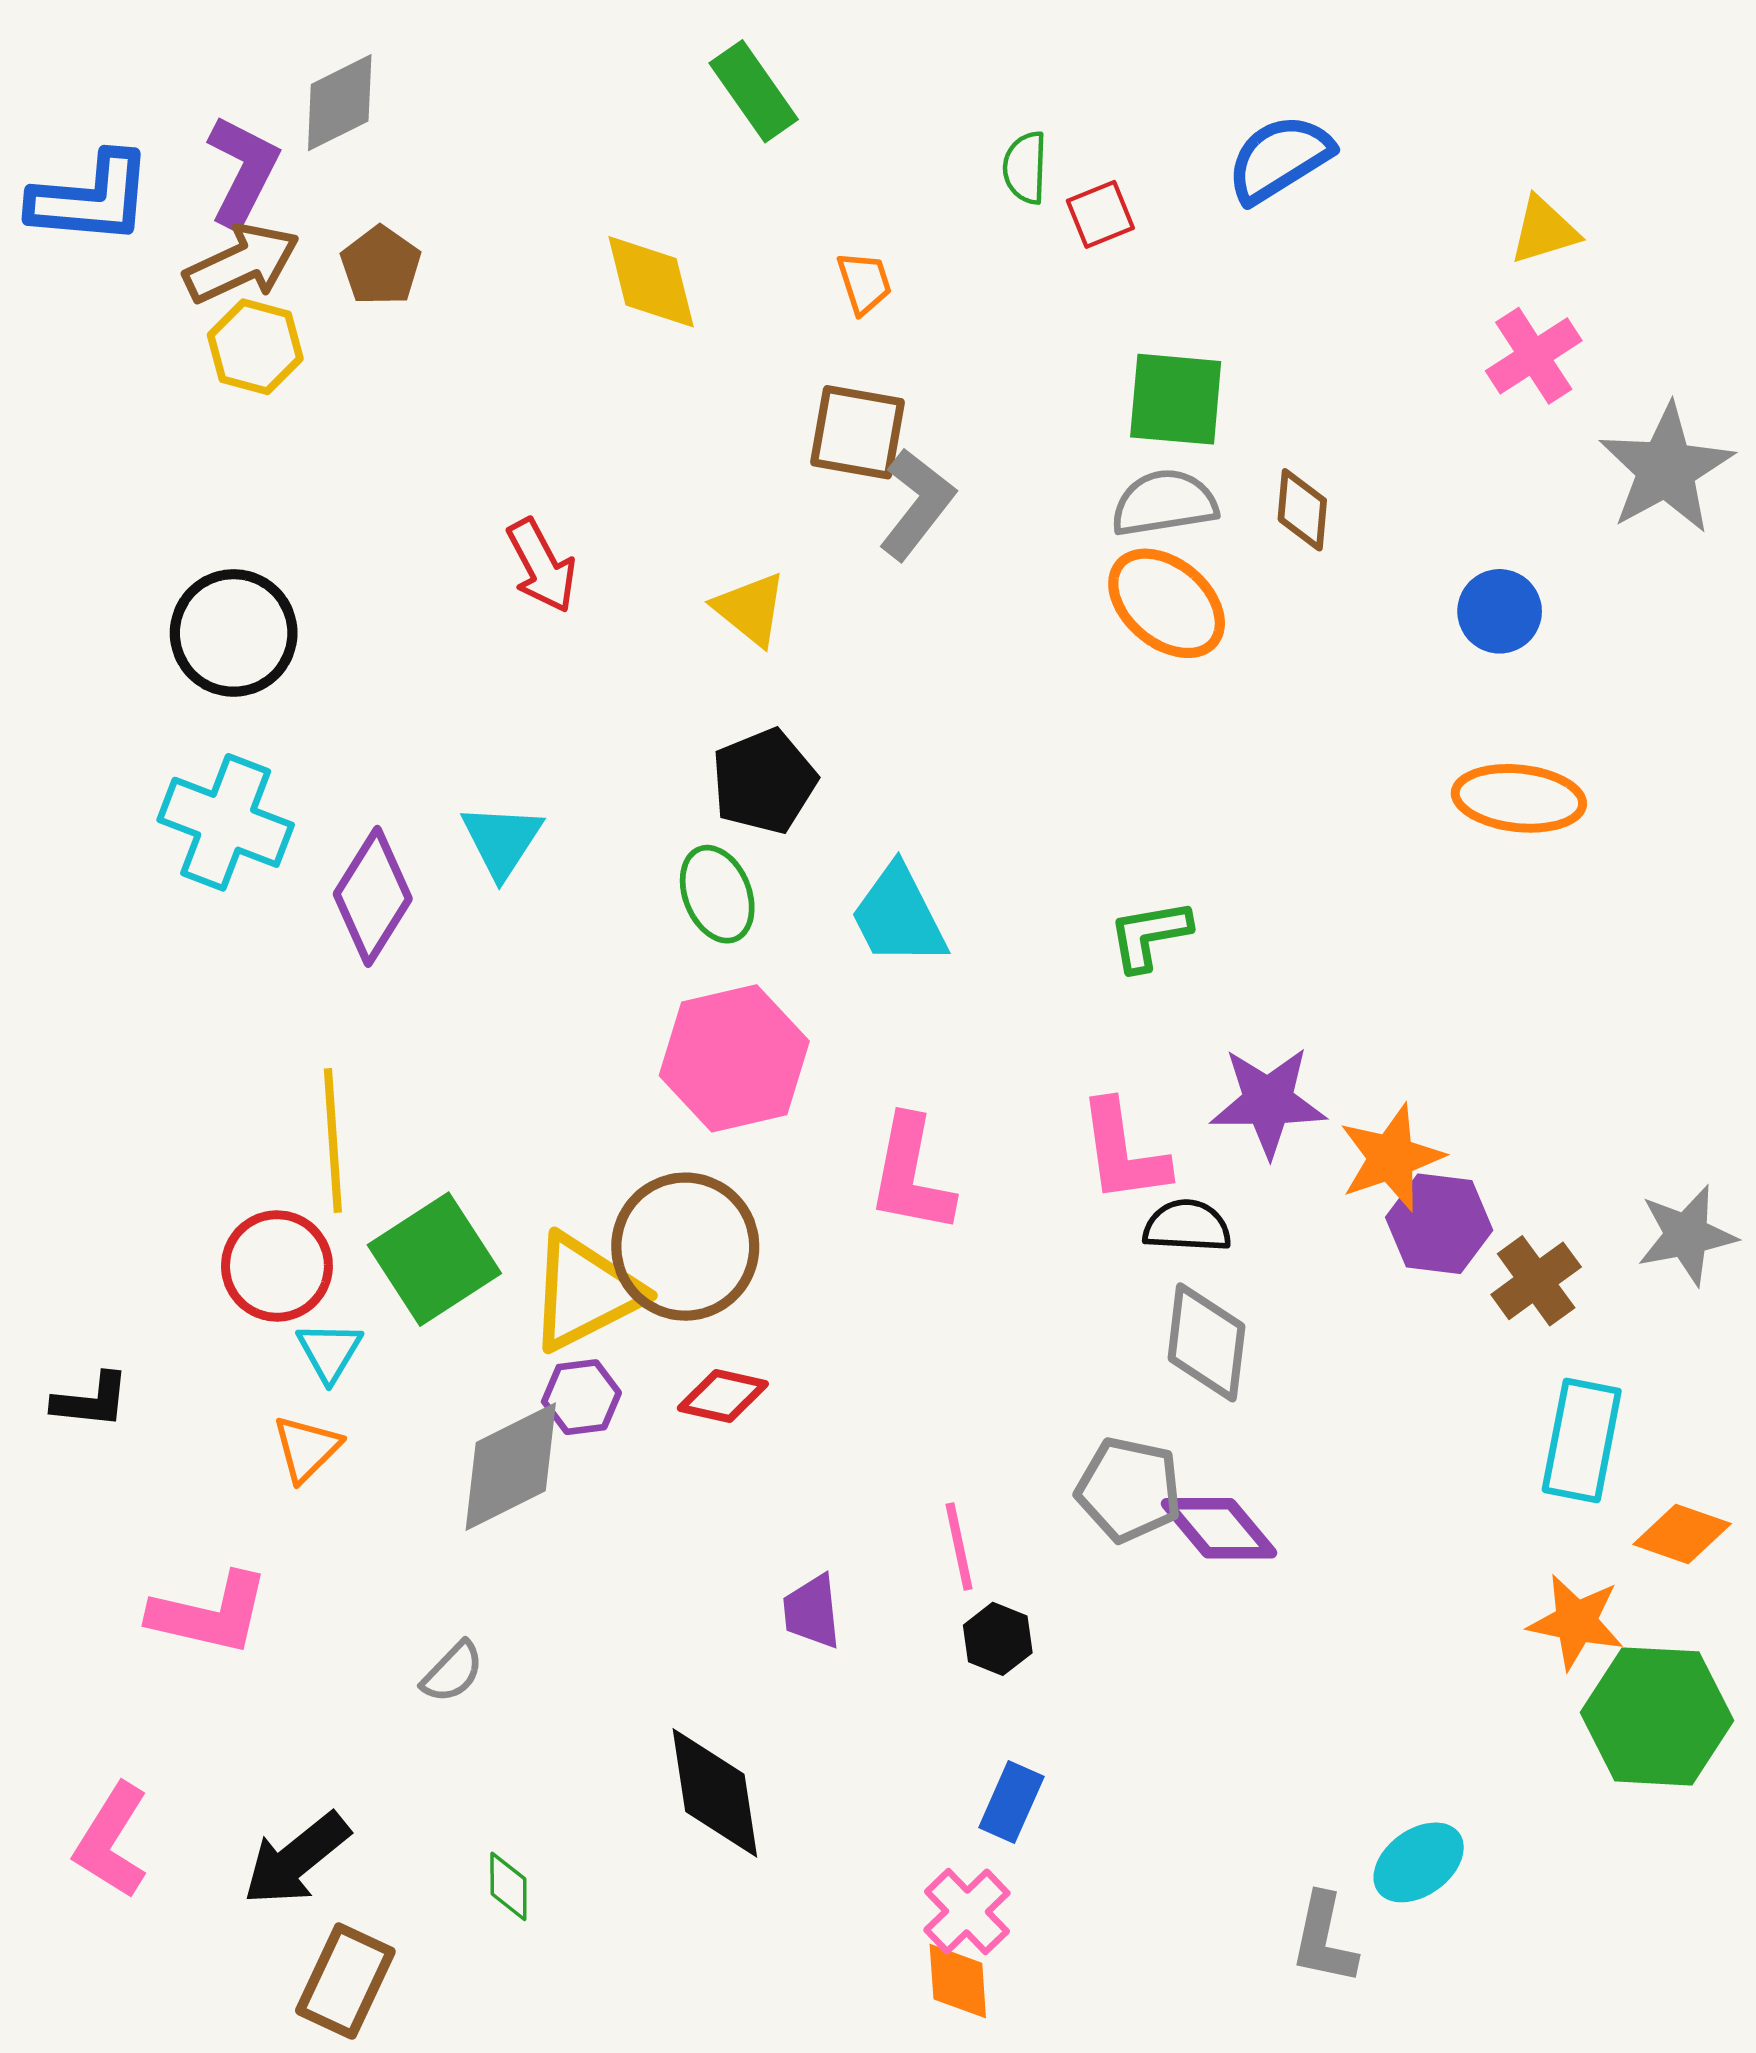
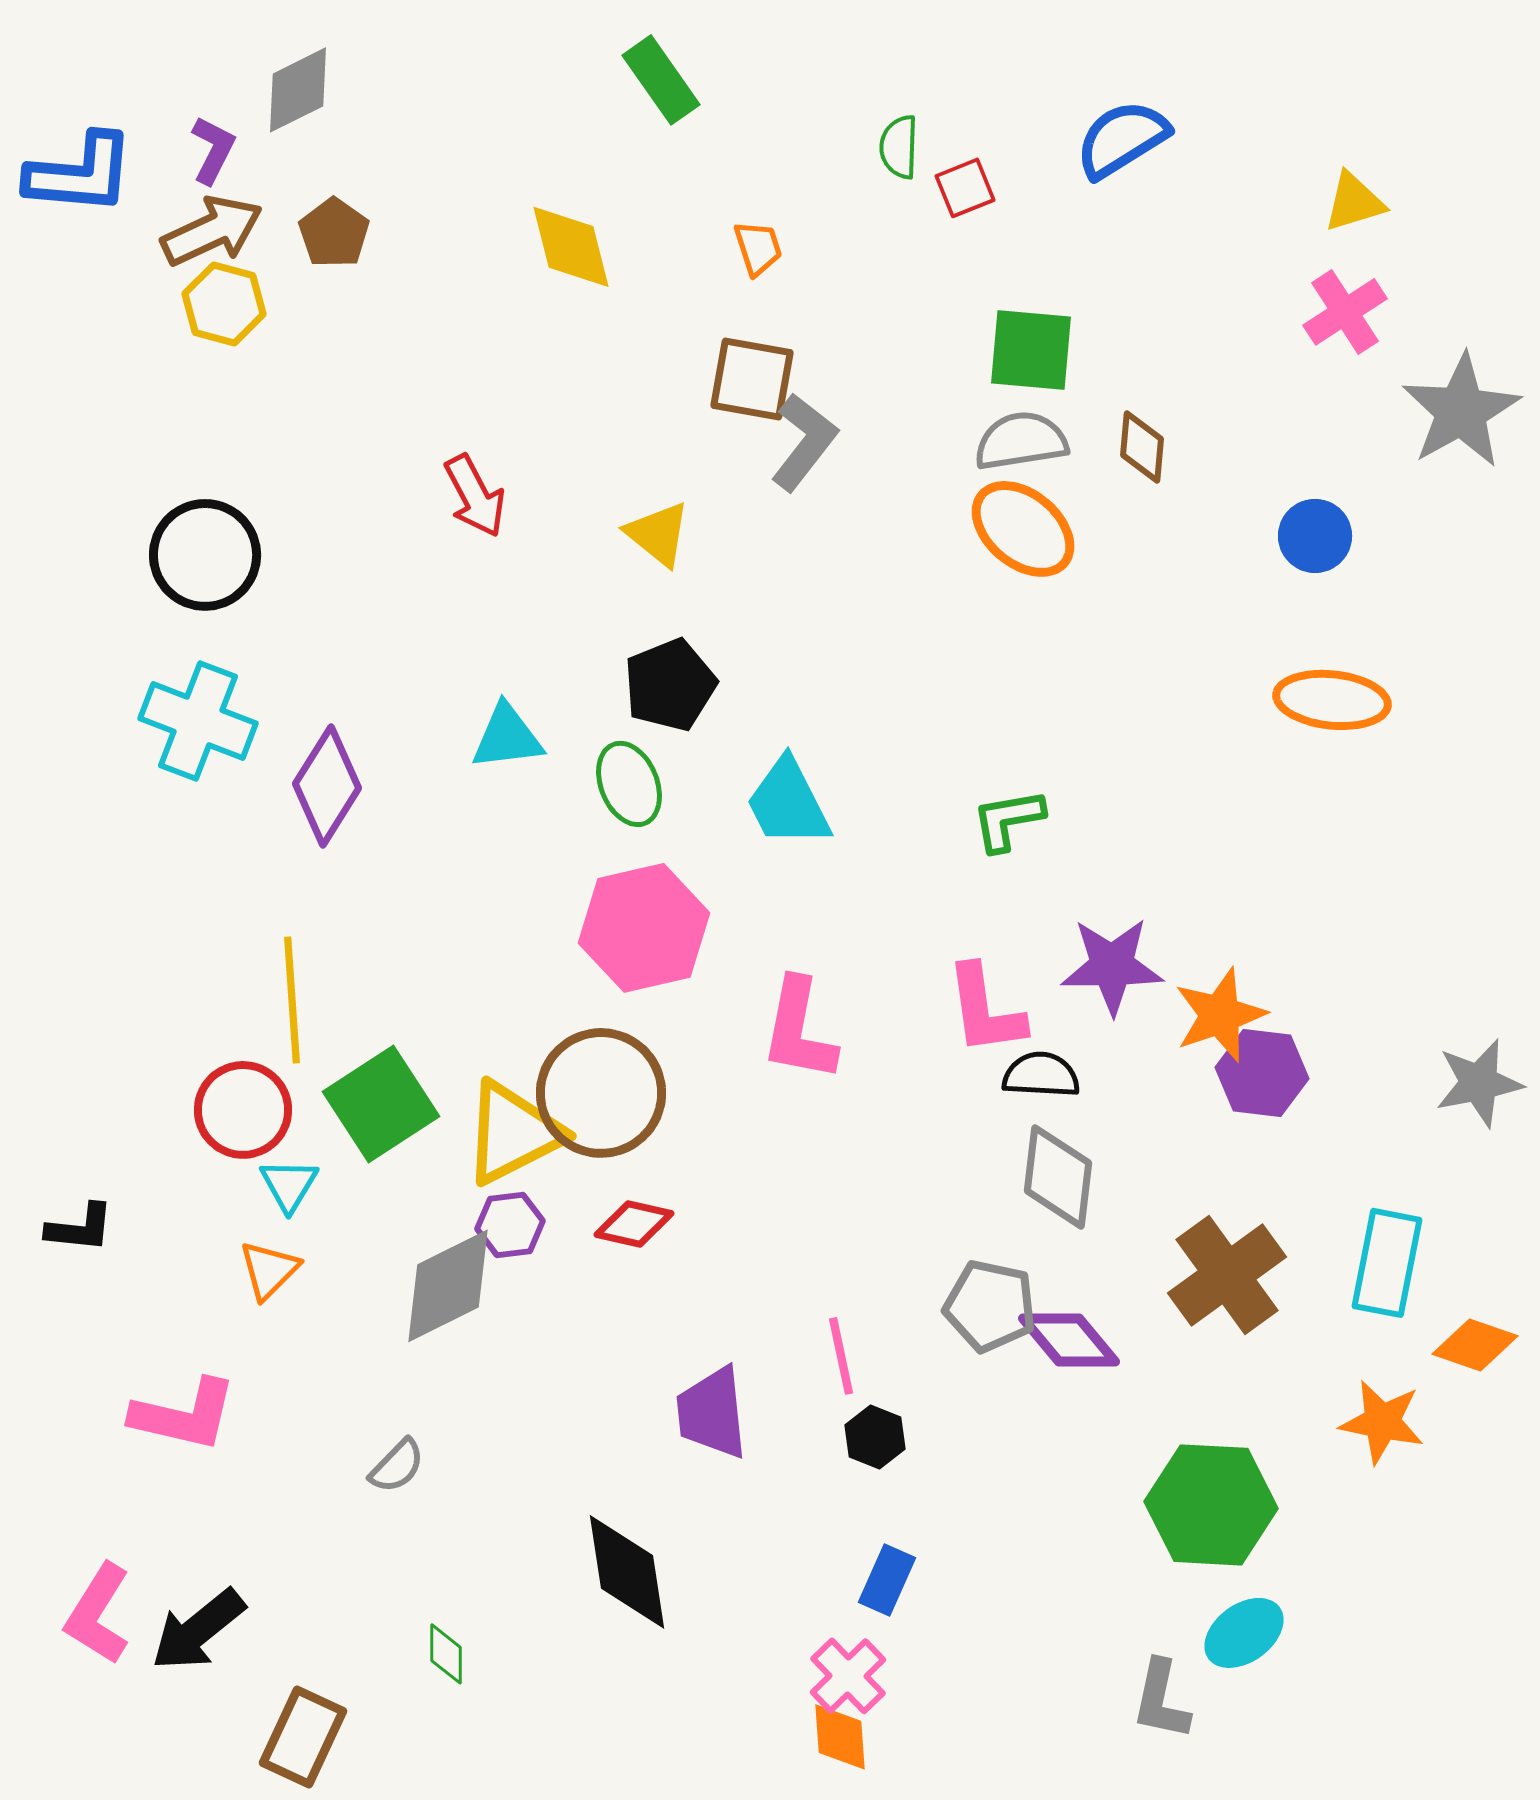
purple L-shape: (243, 171) -> (213, 150), size x0.7
cyan triangle: (502, 841) -> (507, 737), moved, turned 50
brown cross: (1536, 1281) -> (1227, 1275), moved, size x1.5
purple trapezoid: (812, 1612) -> (712, 1413), size x1.4
green hexagon: (1657, 1716) -> (1211, 1505), moved
black arrow: (296, 1859) -> (198, 1630), moved

